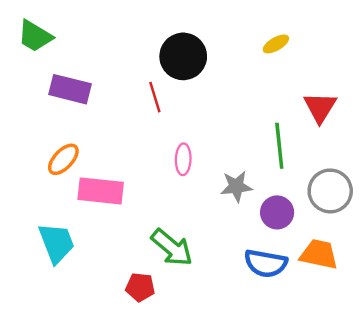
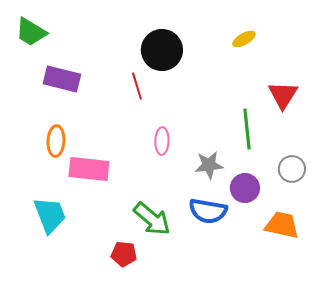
orange ellipse: (63, 159) -> (56, 141), turned -40
gray circle: (330, 191) -> (292, 169), size x0.7
blue semicircle: (266, 263) -> (208, 211), moved

